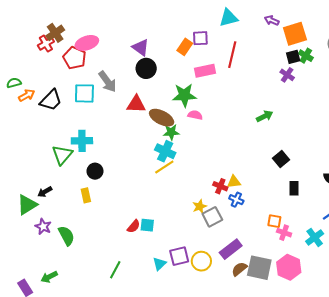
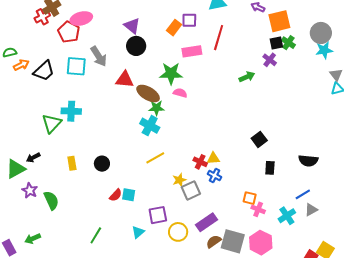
green arrow: (265, 116) -> (247, 77), moved
yellow line: (164, 167) -> (155, 158), moved
black circle: (95, 171) -> (102, 164), moved
purple square: (179, 256) -> (158, 215), moved

